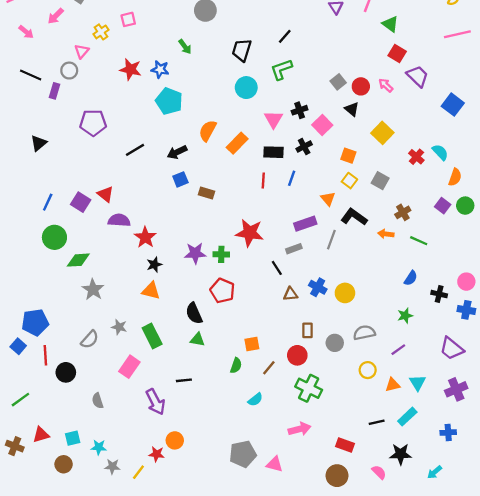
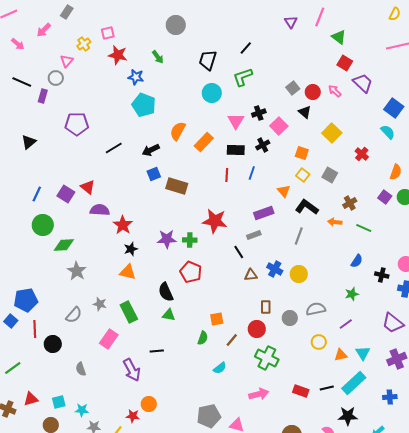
red star: (130, 69) -> (118, 55), moved
cyan semicircle: (440, 152) -> (388, 132), moved
brown rectangle: (207, 193) -> (177, 186), size x1.5
gray line: (331, 240) -> (299, 236), moved
cyan rectangle: (407, 417) -> (354, 383), size x1.4
red rectangle: (345, 445) -> (301, 391), moved

